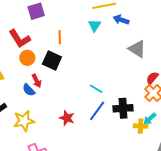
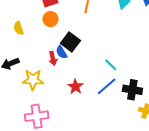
black square: (52, 61) -> (70, 42), moved
red arrow: (37, 81) -> (53, 58), moved
blue semicircle: (29, 90) -> (62, 52), moved

